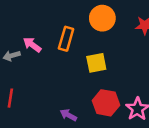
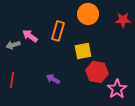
red hexagon: (106, 103) -> (97, 72), moved
purple arrow: (68, 115) -> (53, 79), moved

